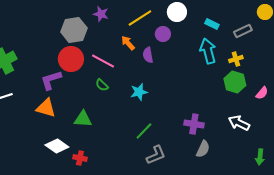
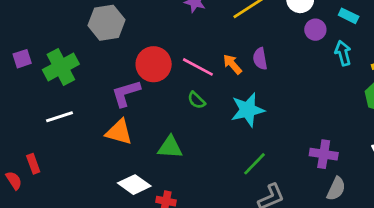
gray hexagon: (74, 30) -> (107, 23), moved
purple circle: (163, 34) -> (315, 30), moved
orange arrow: (128, 43) -> (232, 64), moved
cyan arrow: (208, 51) -> (343, 53), size x0.7
cyan star: (139, 92) -> (248, 110), size x1.4

